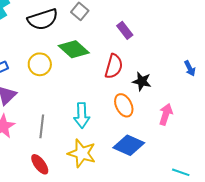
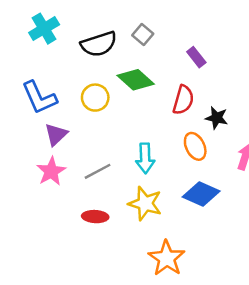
gray line: (42, 126) -> (98, 171), turned 55
red ellipse: (40, 164) -> (95, 217), turned -50

